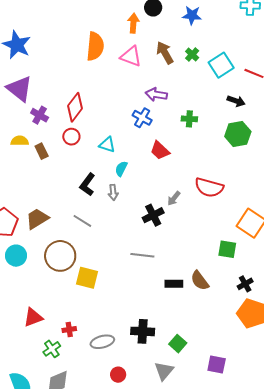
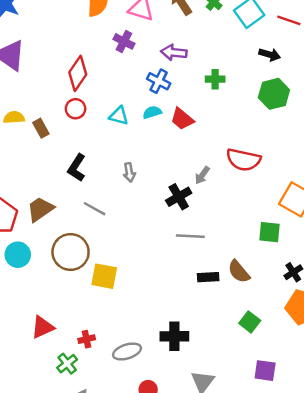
purple cross: (40, 115) -> (124, 41), moved
cyan semicircle: (121, 169) -> (152, 112), moved, turned 49
black L-shape: (87, 184) -> (77, 168), moved
gray line: (142, 255) -> (190, 236), moved
green square: (178, 344) -> (250, 322), moved

